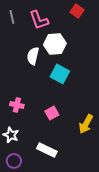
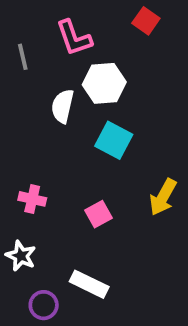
gray line: (12, 17) -> (23, 57), moved
yellow arrow: (86, 124) -> (163, 197), moved
purple circle: (14, 161) -> (44, 305), moved

